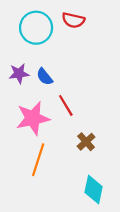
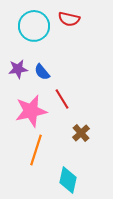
cyan diamond: (94, 190) -> (68, 180), moved

